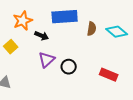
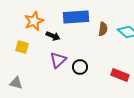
yellow square: (11, 47) -> (22, 47), turned -32

